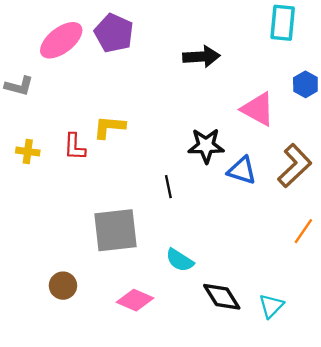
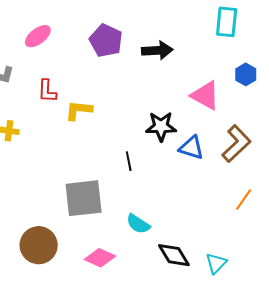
purple pentagon: (114, 33) -> (106, 41), moved
pink ellipse: (61, 40) -> (38, 36), size x0.7
red L-shape: (75, 147) -> (47, 91), moved
brown circle: (63, 286) -> (39, 245), size x1.6

